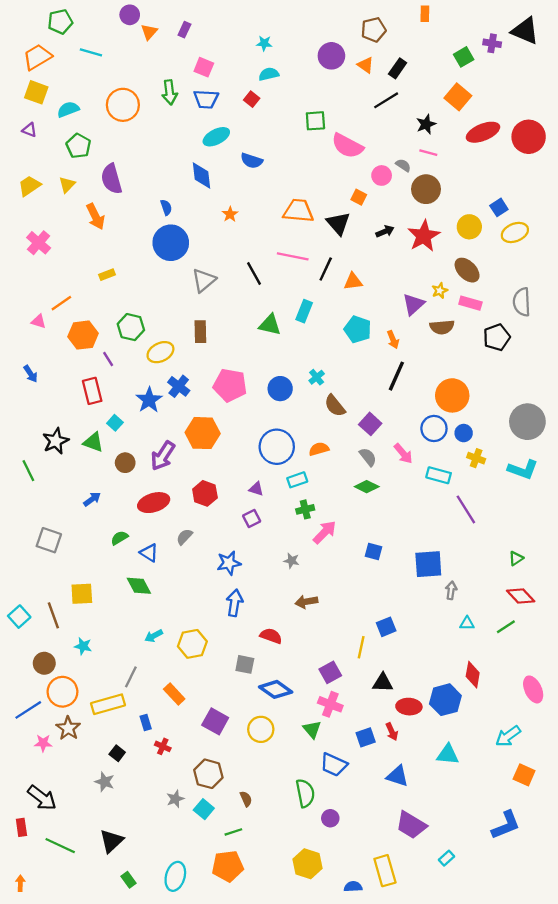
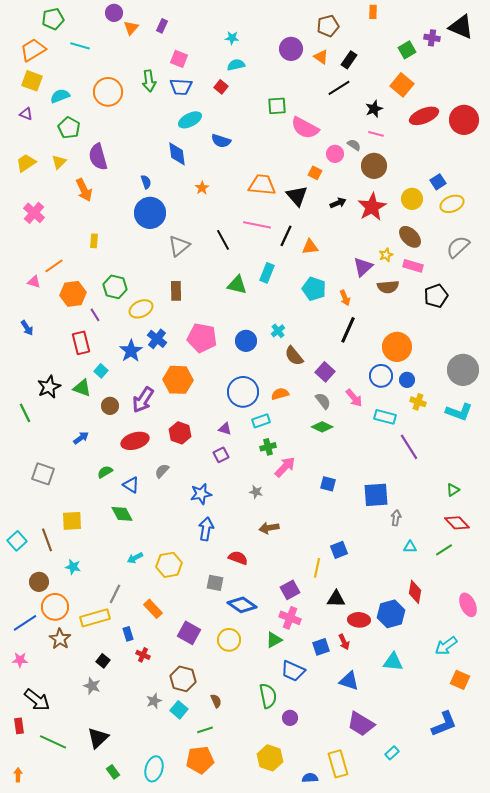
yellow rectangle: (107, 275) -> (94, 241), turned -64
gray semicircle: (522, 302) -> (458, 247), moved, turned 50
green triangle: (312, 729) -> (274, 640), turned 42
pink star: (43, 743) -> (20, 660), moved

